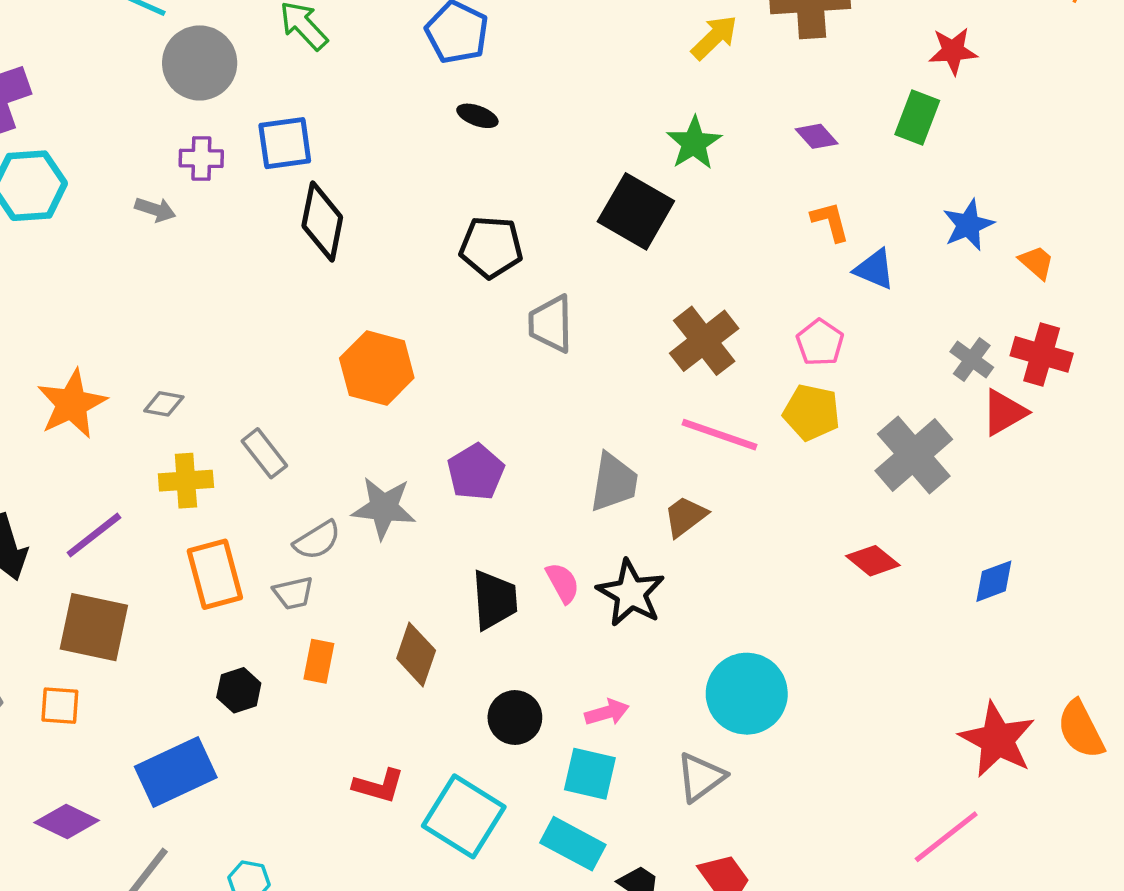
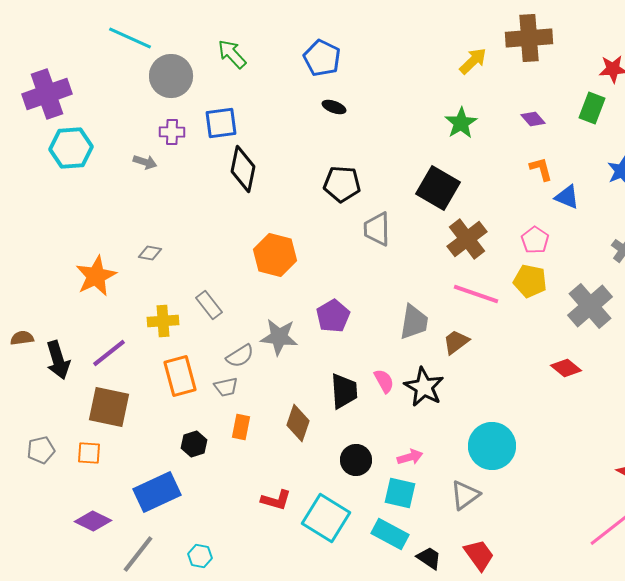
black square: (636, 211) -> (438, 188), moved
gray diamond: (164, 404) -> (150, 253), moved

